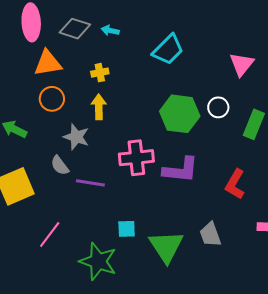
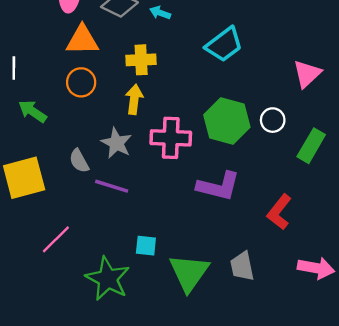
yellow cross: (100, 73) -> (141, 60), size x1.4
gray star: (76, 137) -> (116, 143), moved
pink cross: (136, 158) -> (171, 138), moved

